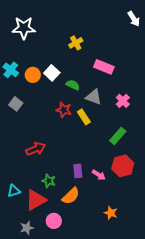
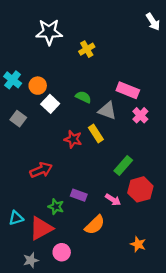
white star: (24, 28) -> (49, 32), moved
pink rectangle: (104, 67) -> (128, 90), moved
white square: (52, 73) -> (50, 104), moved
red star: (64, 110) -> (73, 139), moved
green rectangle: (118, 136) -> (123, 165), moved
purple rectangle: (78, 171) -> (79, 195), moved, turned -64
orange semicircle: (71, 196) -> (95, 225), moved
orange star: (111, 213) -> (138, 244), moved

